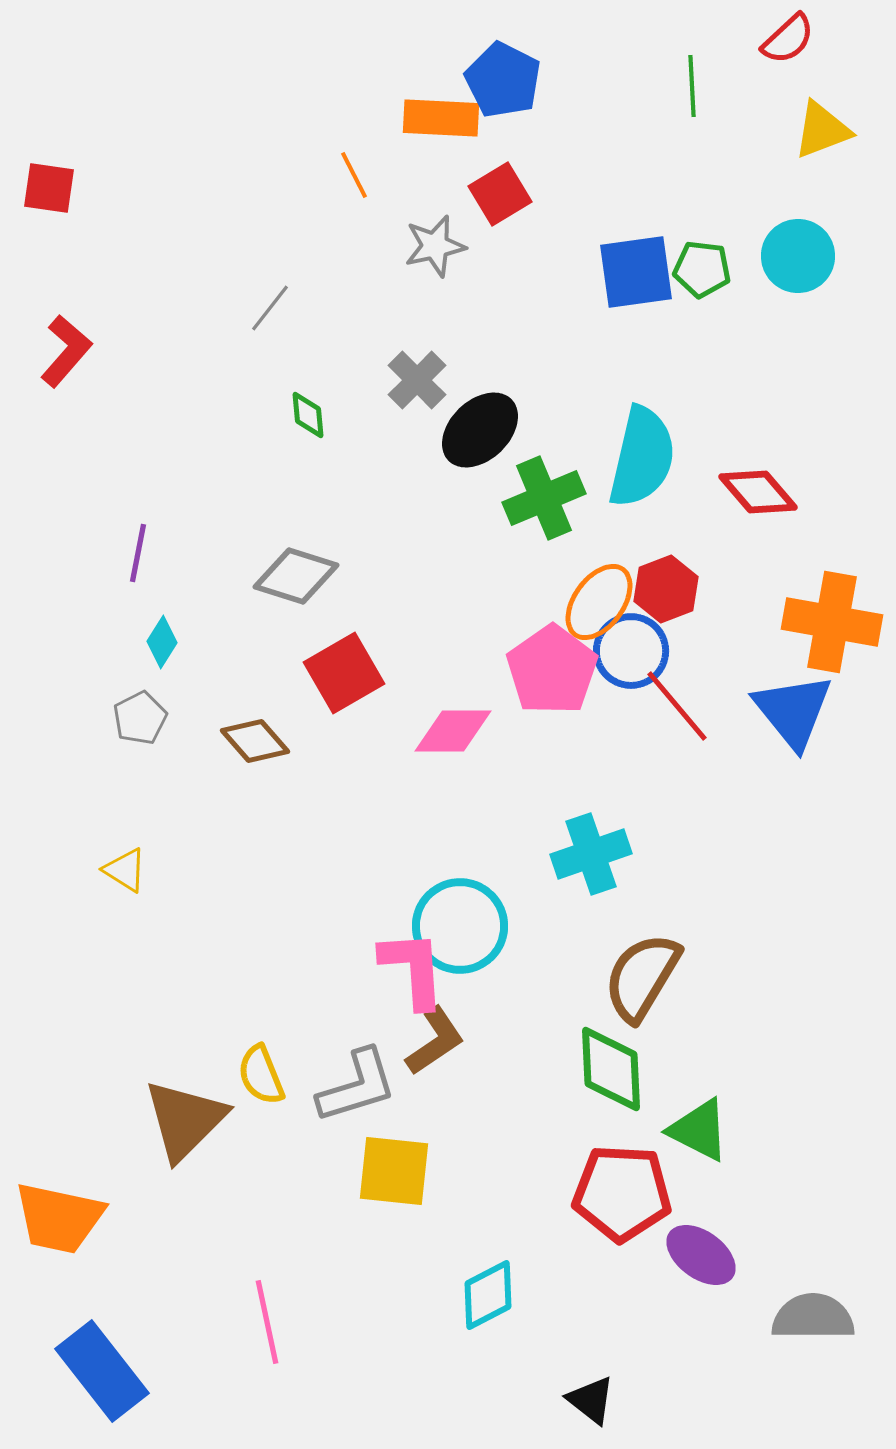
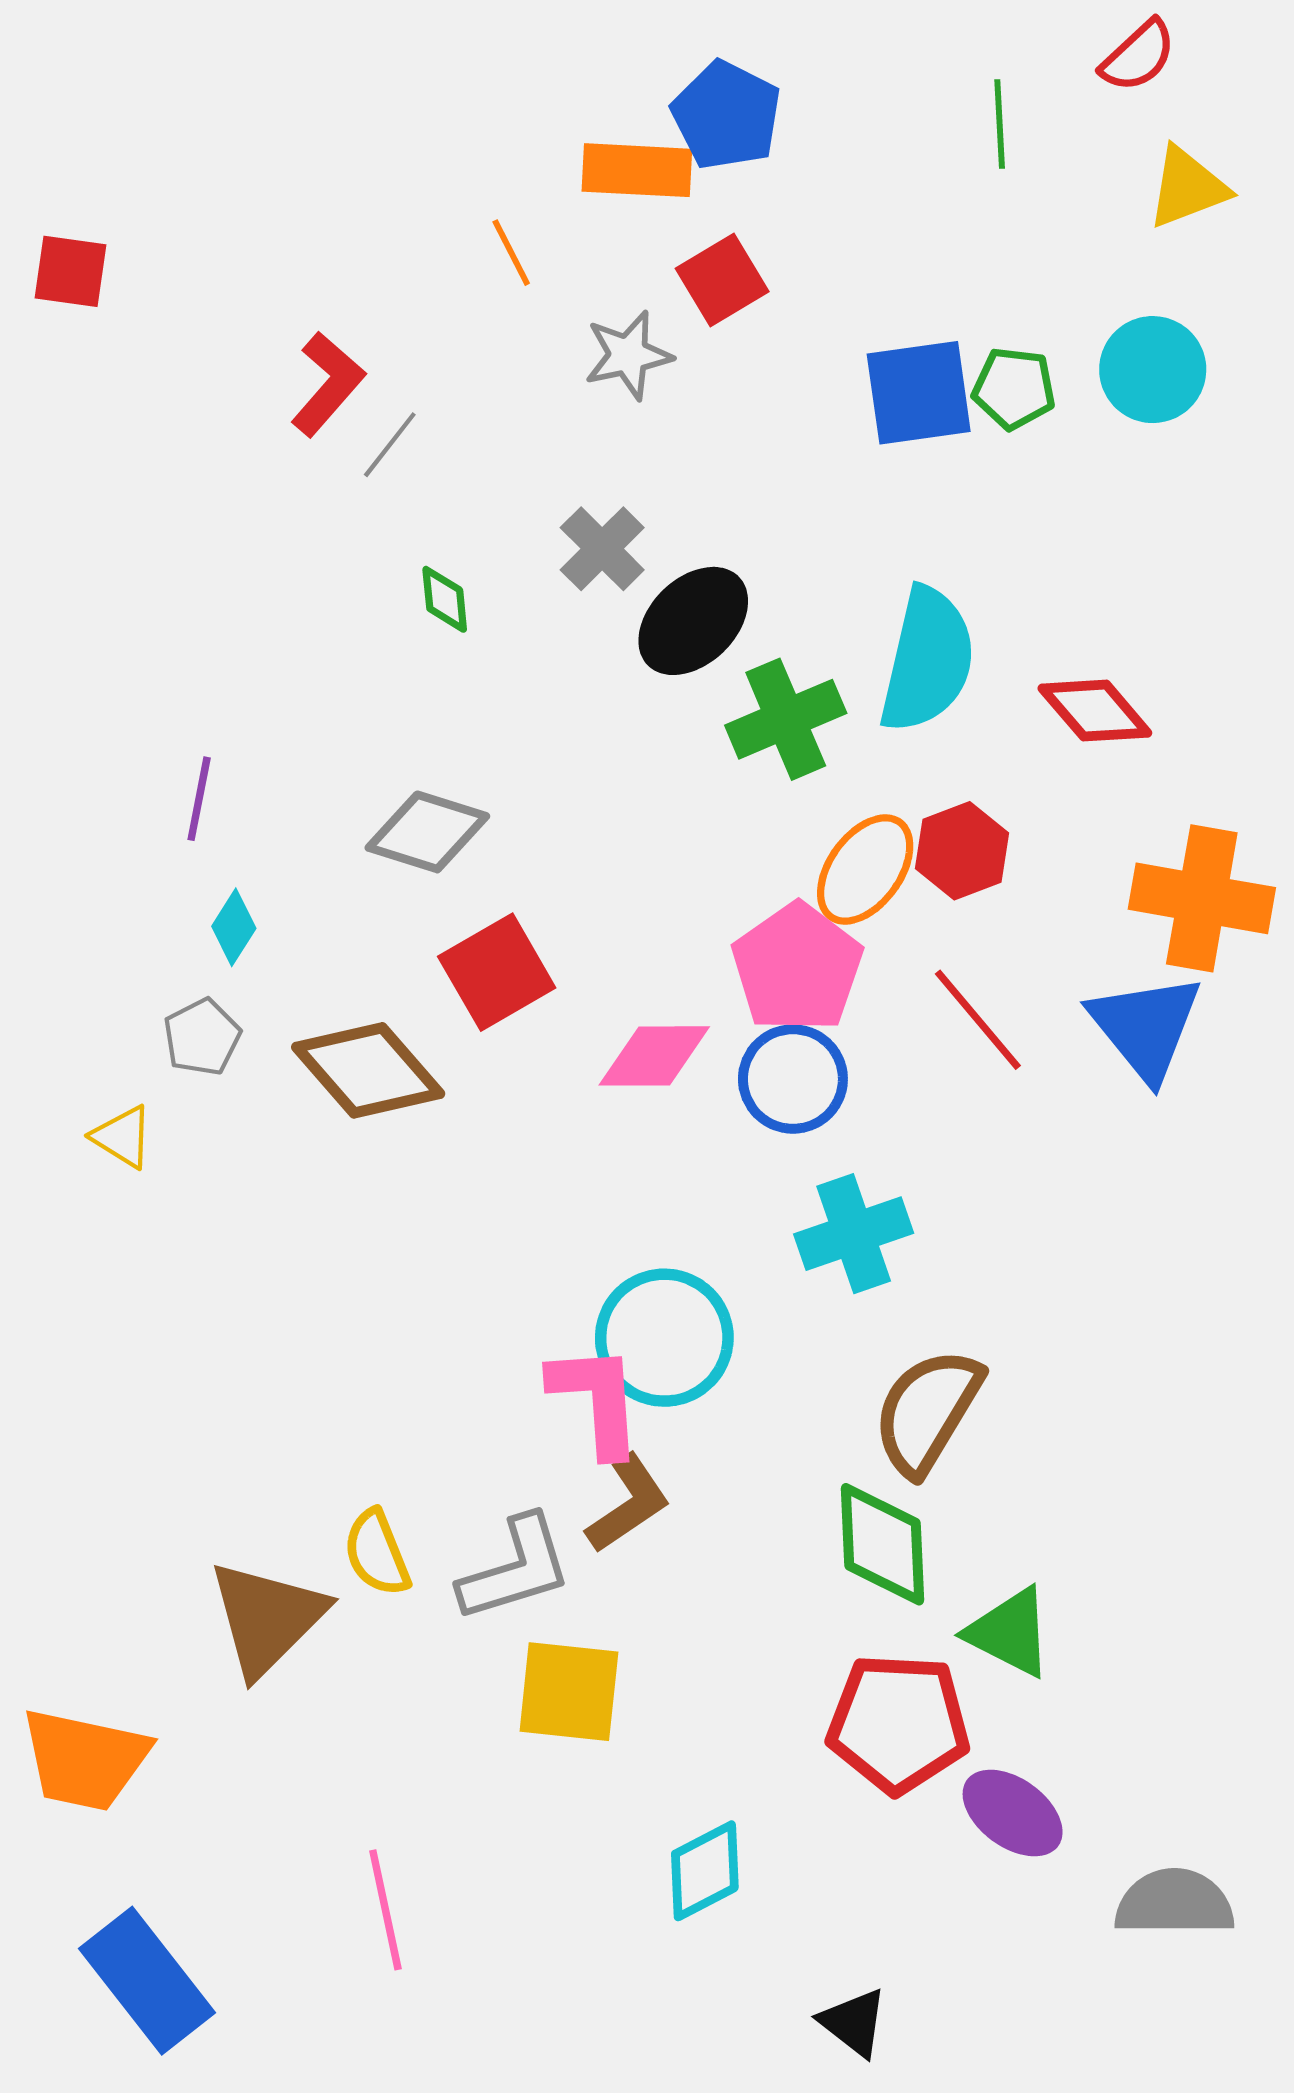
red L-shape: (66, 351) -> (328, 384), moved
blue circle: (631, 651) -> (793, 1079), moved
brown diamond: (255, 741) -> (368, 1070), size x1.5
yellow triangle: (125, 870) -> (123, 1137), moved

